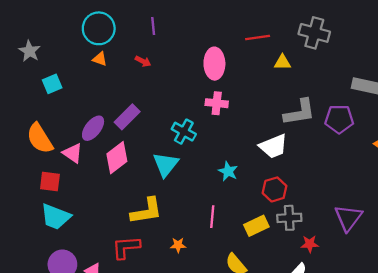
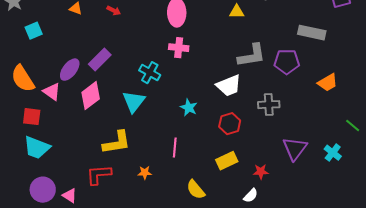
gray cross: (289, 218) -> (269, 105), moved
yellow rectangle: (256, 226) -> (227, 161), moved

